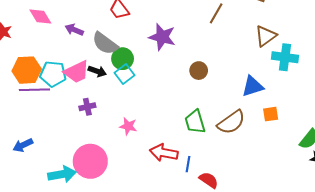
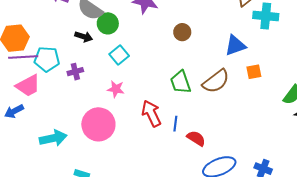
pink trapezoid: (77, 72) -> (28, 86), moved
cyan pentagon: (53, 74) -> (47, 59), moved
cyan square: (125, 74) -> (119, 55), moved
red arrow: (164, 153) -> (151, 113), turned 56
pink circle: (90, 161) -> (98, 124), moved

